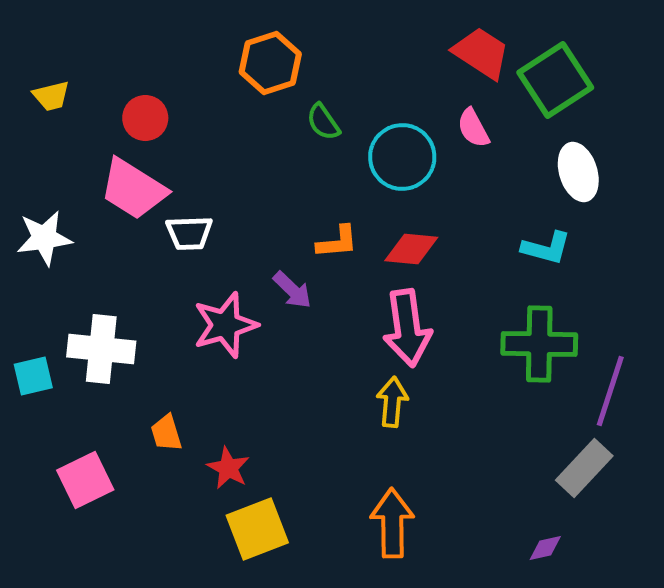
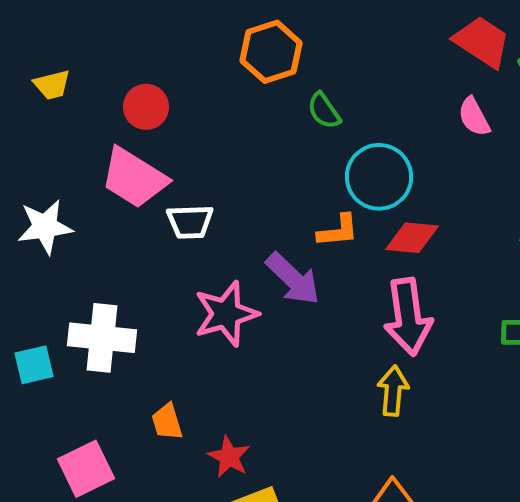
cyan circle: (402, 157) -> (379, 177), moved
purple arrow: (292, 290) -> (293, 279), size x1.4

